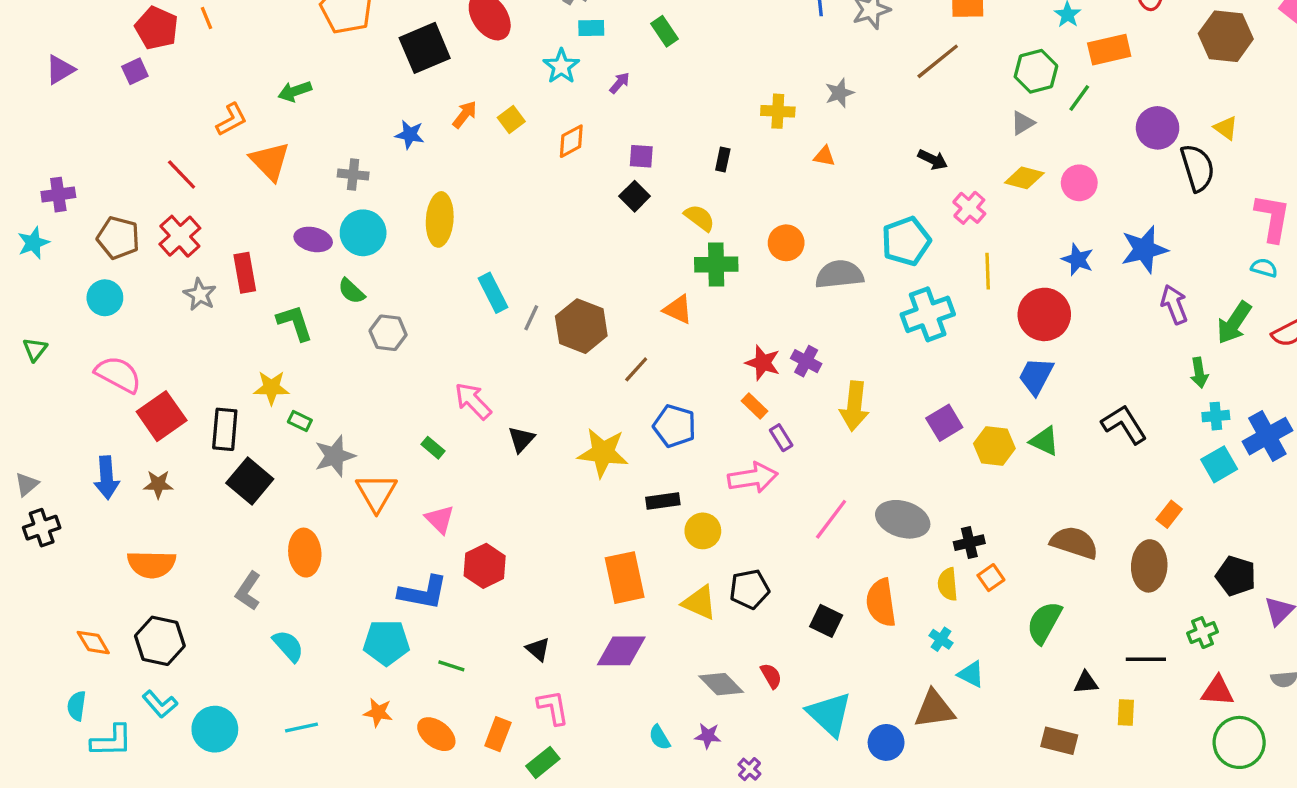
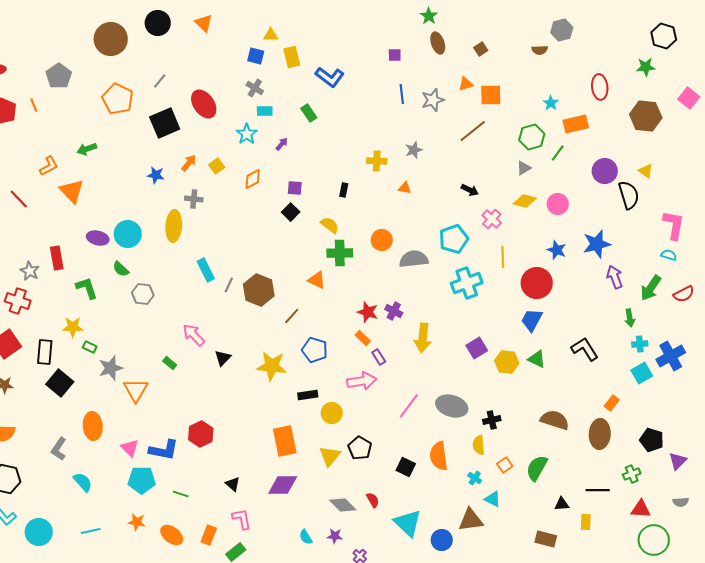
gray cross: (353, 175) -> (194, 199), moved
red cross: (180, 236) -> (18, 301), moved, turned -30
pink triangle: (440, 519) -> (130, 448), moved
orange square: (991, 578) -> (505, 465), moved
black pentagon: (749, 589) -> (360, 448), turned -30
yellow triangle: (700, 603) -> (330, 456), turned 45

